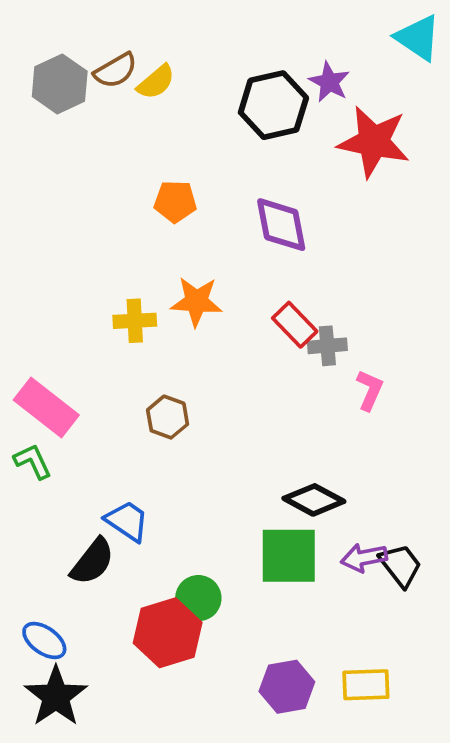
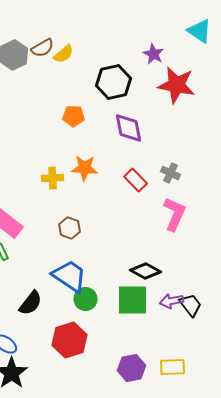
black hexagon: (273, 105) -> (114, 82), moved
gray cross: (327, 346) -> (171, 173), moved, turned 30
pink L-shape: (370, 390) -> (175, 214), size x1.6
blue trapezoid: (127, 521) -> (70, 276), moved, size x1.5
green circle: (198, 598) -> (86, 299), moved

